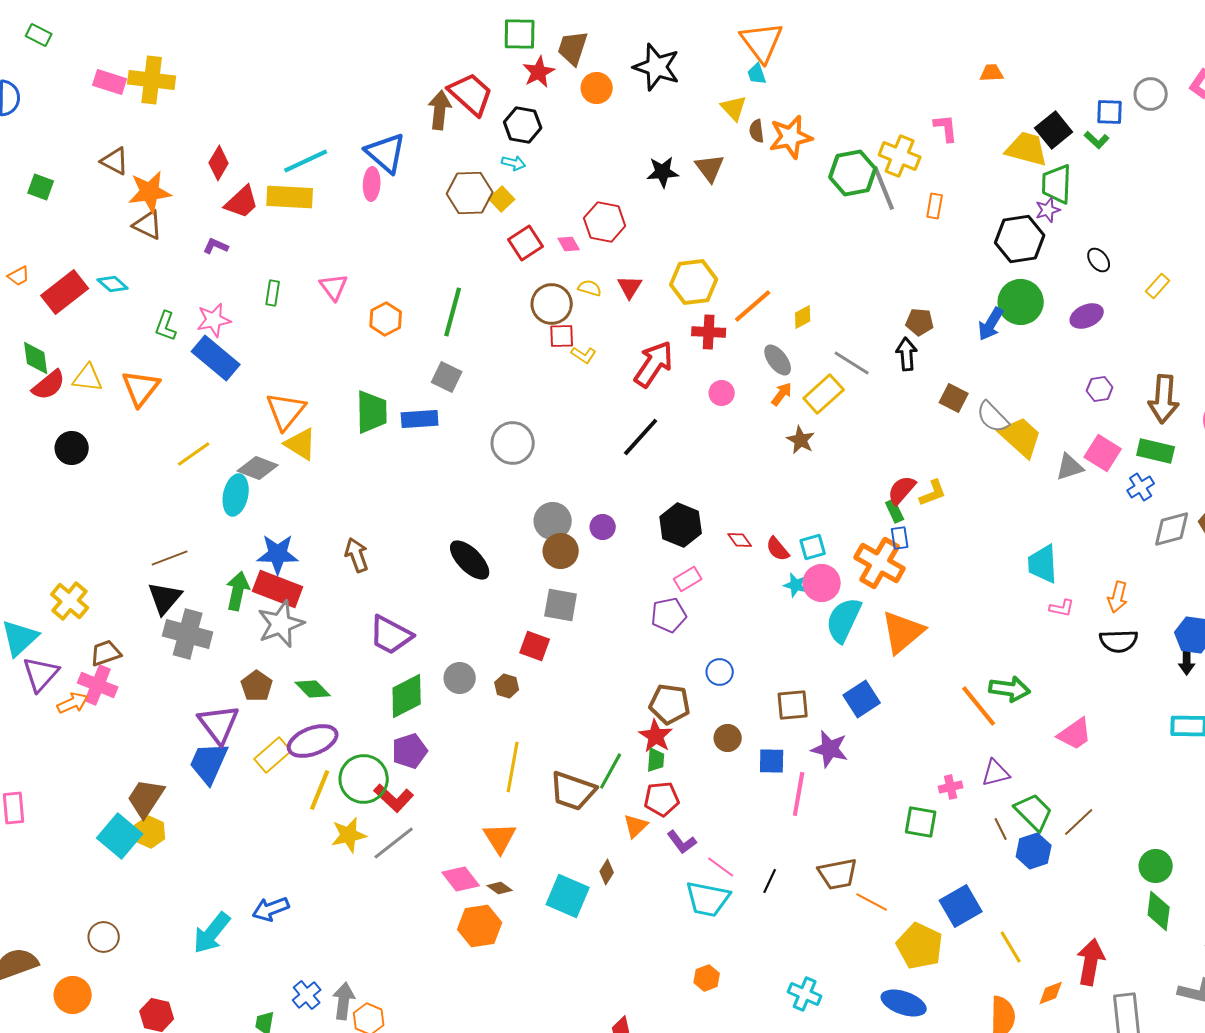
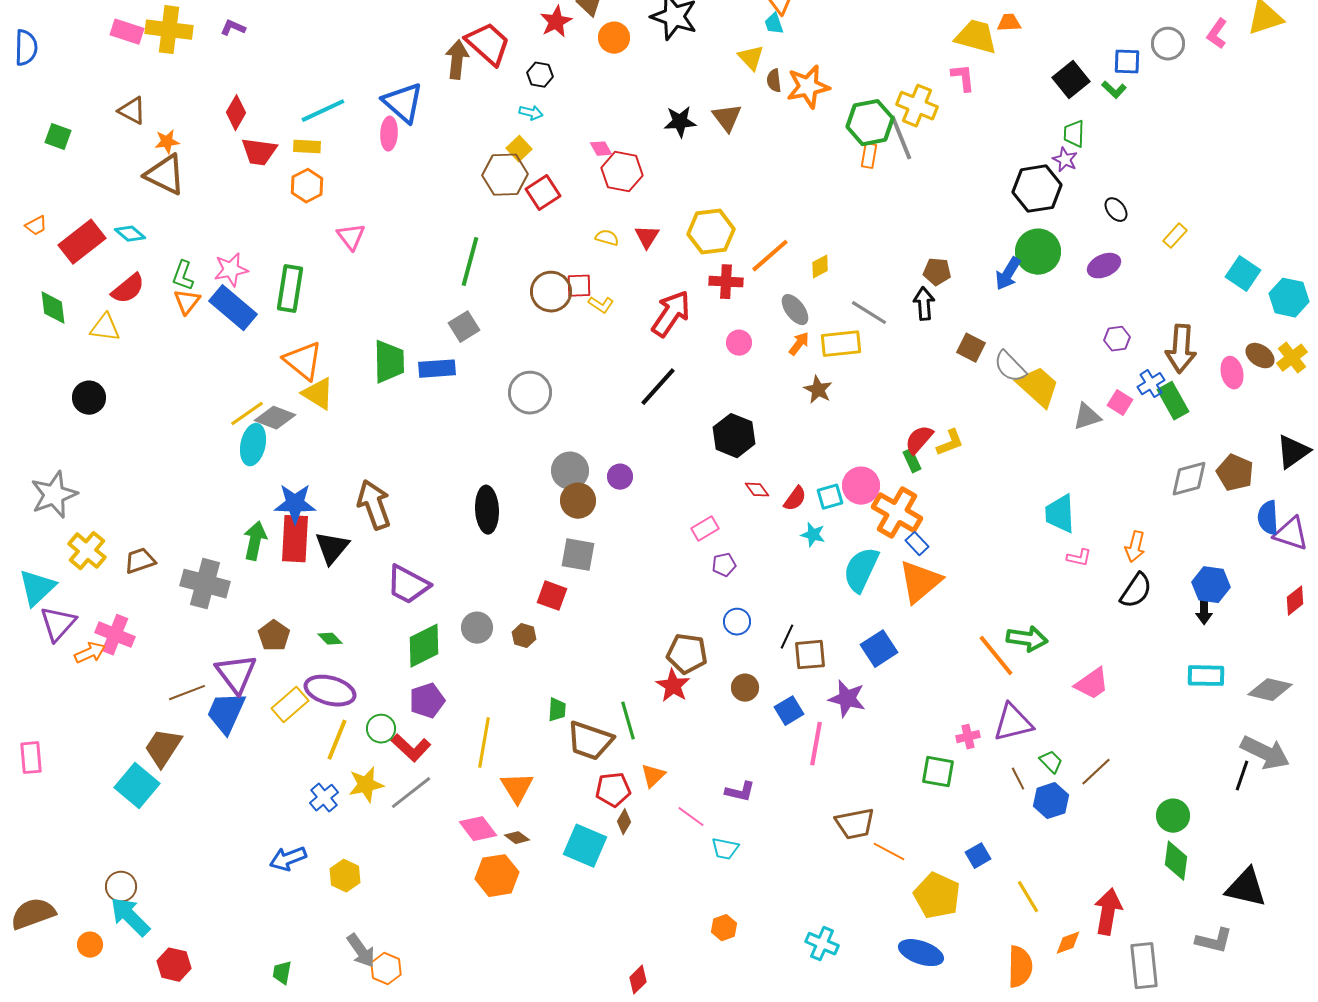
black hexagon: (523, 125) -> (540, 75), size x0.7
yellow trapezoid: (1027, 149) -> (976, 37), moved
green trapezoid: (1057, 184) -> (1074, 134), size x0.7
orange star: (150, 192) -> (167, 142), size x0.6
brown hexagon: (470, 193) -> (505, 175), moved
yellow rectangle: (290, 197) -> (307, 147), size x0.6
red trapezoid: (242, 202) -> (259, 152), turned 51
orange rectangle: (935, 206) -> (869, 156), moved
purple star: (1048, 210) -> (1065, 160), turned -30
brown triangle: (148, 225) -> (165, 175), size x1.4
pink diamond: (569, 244) -> (601, 149), moved
purple L-shape: (216, 246) -> (233, 28), moved
green rectangle: (273, 293) -> (290, 289), moved, size x1.8
brown circle: (552, 304) -> (551, 292), moved
orange hexagon: (386, 319) -> (307, 186), moved
gray square: (447, 377) -> (464, 327), turned 32
red semicircle: (49, 385) -> (128, 289), moved
orange triangle: (141, 388) -> (187, 302), moved, size x0.7
yellow rectangle: (824, 394) -> (841, 344), turned 36
orange triangle: (286, 411) -> (303, 361), turned -30
green rectangle: (1156, 451) -> (1173, 401), turned 48
pink square: (1103, 453) -> (1120, 403), size x0.7
yellow line: (194, 454) -> (247, 414), moved
blue cross: (1141, 487) -> (1151, 384), moved
black hexagon: (681, 525) -> (734, 436), moved
blue rectangle: (900, 538) -> (917, 544), moved, turned -35
red semicircle: (778, 549) -> (795, 499), turned -104
brown arrow: (357, 555) -> (374, 505), size x1.4
brown line: (170, 558) -> (187, 693), moved
black ellipse: (470, 560) -> (487, 510), turned 42
pink circle: (822, 583) -> (861, 486), moved
red rectangle: (278, 589) -> (295, 539), turned 72
black triangle: (165, 598) -> (332, 548), moved
purple pentagon: (669, 615) -> (724, 565), moved, size x0.7
gray star: (281, 624) -> (54, 495), moved
black semicircle: (1119, 641) -> (1136, 591), turned -54
brown trapezoid: (106, 653) -> (140, 561), moved
green diamond: (313, 689) -> (330, 639), size x0.7
purple ellipse: (313, 741) -> (330, 691), turned 36
green trapezoid: (656, 760) -> (557, 710), moved
blue square: (772, 761) -> (789, 711), turned -32
yellow line: (513, 767) -> (484, 743), moved
green line: (611, 771) -> (628, 721), turned -45
purple triangle: (996, 773) -> (1013, 723), size x1.4
green circle: (364, 779) -> (381, 729), size x0.6
red pentagon: (662, 799) -> (613, 790), moved
green trapezoid: (1034, 812) -> (1051, 762), size x0.6
yellow hexagon: (150, 832) -> (345, 876), moved
purple L-shape: (682, 842) -> (740, 792), moved, turned -40
pink line: (721, 867) -> (691, 817), moved
black line: (770, 881) -> (787, 637), moved
cyan trapezoid: (708, 899) -> (725, 849), size x0.6
blue square: (961, 906) -> (978, 856), size x0.6
cyan arrow: (212, 933) -> (130, 917), moved, turned 96
orange circle: (73, 995) -> (90, 945), size x0.7
blue cross: (307, 995) -> (324, 798), moved
gray arrow: (344, 1001) -> (361, 951), turned 138

